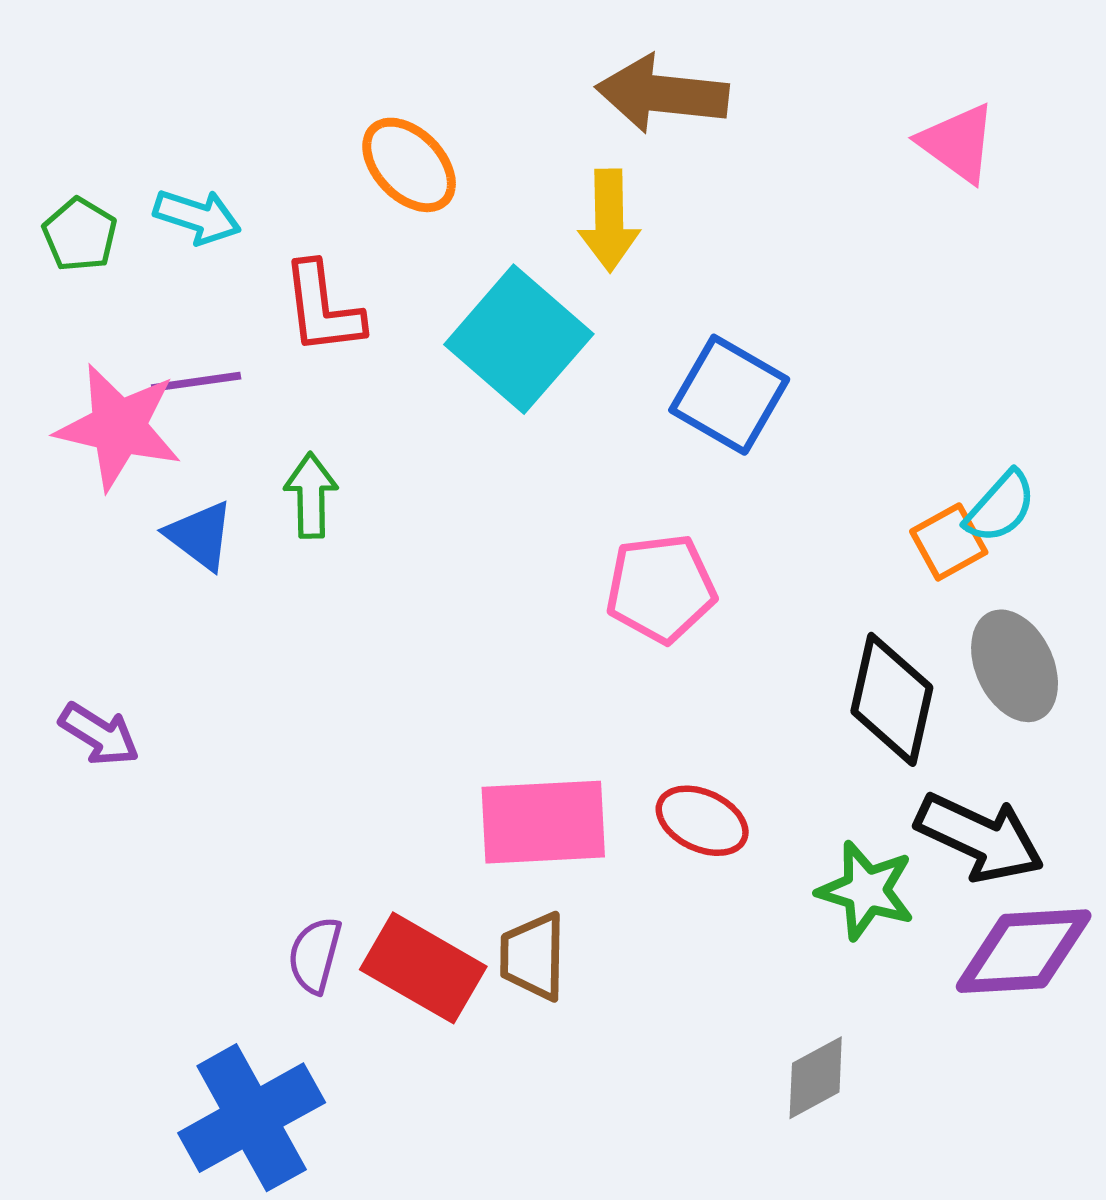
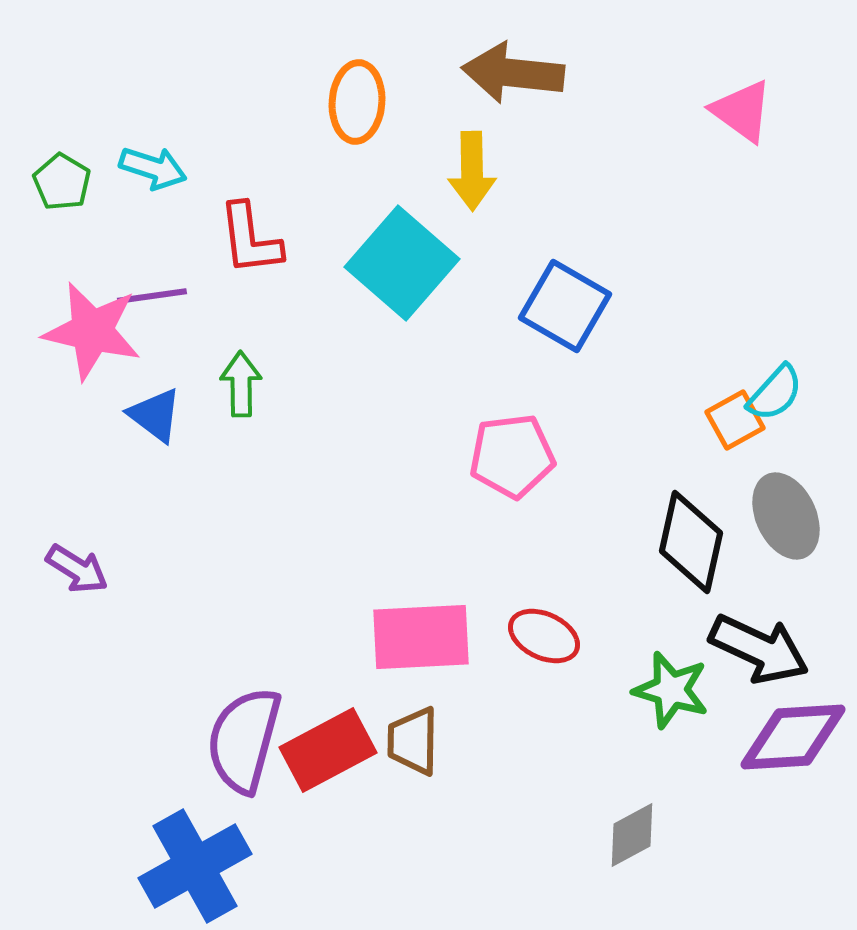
orange ellipse: (409, 165) -> (357, 102), moved, turned 48
purple semicircle: (315, 955) -> (244, 740), size x1.8
red rectangle: (423, 968) -> (328, 750), turned -58

